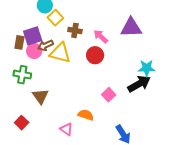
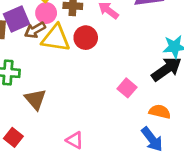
pink circle: (34, 51) -> (46, 13), moved
red circle: (95, 55) -> (86, 38), moved
orange semicircle: (86, 115) -> (160, 112), moved

